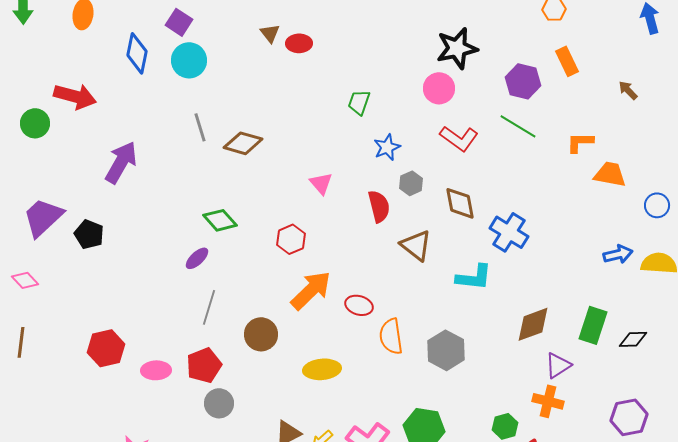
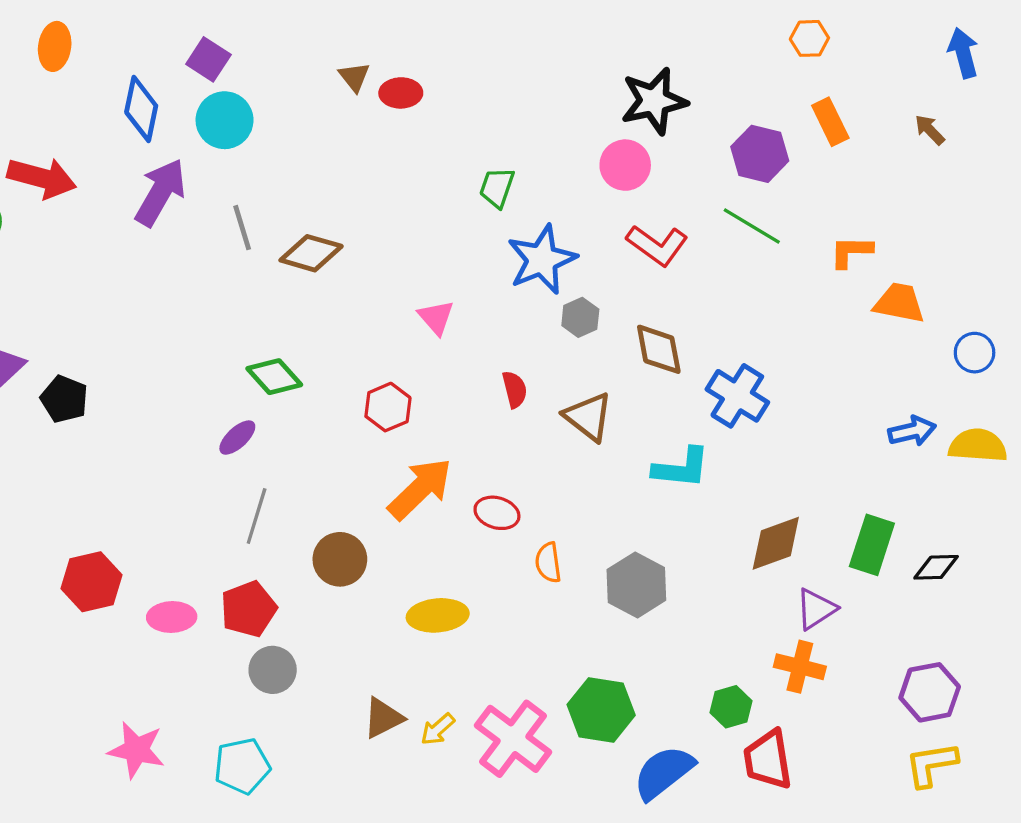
brown arrow: (628, 90) -> (930, 130), moved
blue star: (387, 147) -> (542, 260), size x1.6
purple arrow: (121, 162) -> (160, 192), moved
red semicircle: (379, 206) -> (515, 389), moved, size x0.7
orange semicircle: (391, 336) -> (548, 563), size x0.7

